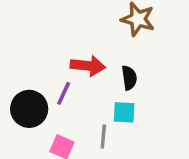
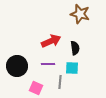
red arrow: (88, 66) -> (51, 41), turned -30
purple line: (64, 93) -> (48, 64), moved, turned 64

